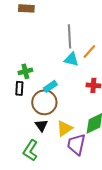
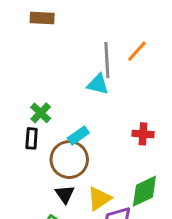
orange line: (89, 51) -> (137, 51), moved
cyan triangle: (71, 59) -> (98, 84), moved
green cross: (25, 71) -> (41, 113), turned -32

